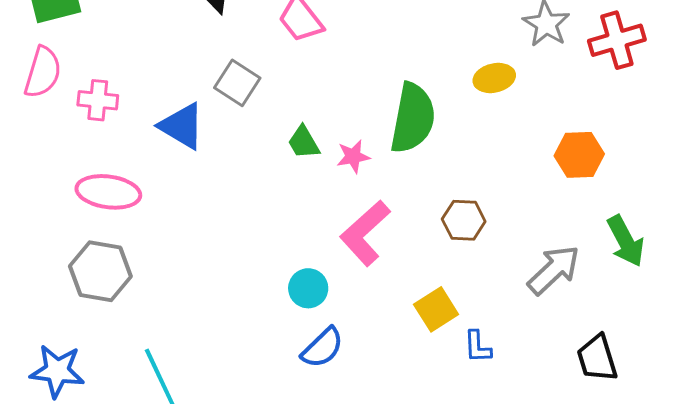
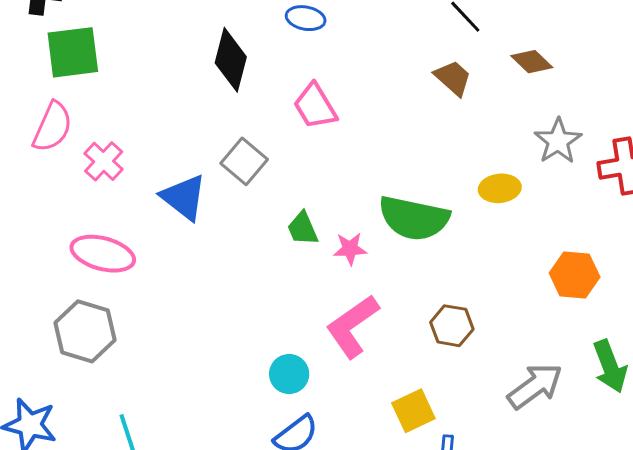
pink cross: (98, 100) -> (104, 161), turned 30
green semicircle: (413, 118) -> (414, 218), turned 84

